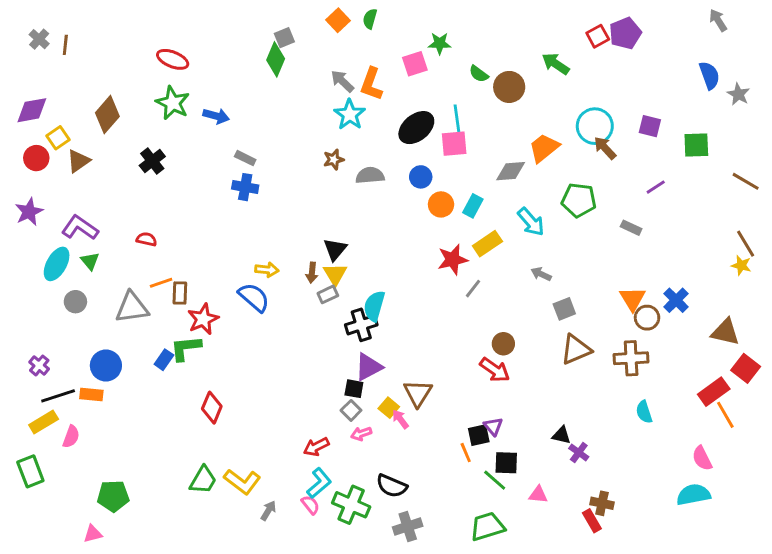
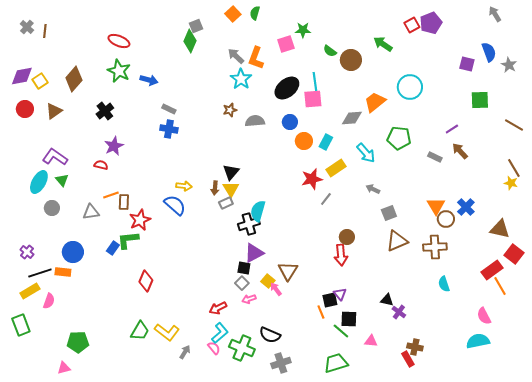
purple square: (650, 126) -> (467, 64), moved
yellow square: (58, 138) -> (40, 81), moved
brown arrow: (605, 148) -> (460, 151), moved
purple star: (29, 212) -> (114, 146), moved
gray triangle: (132, 307) -> (91, 212), size x0.7
red arrow: (495, 370) -> (341, 255), turned 50

